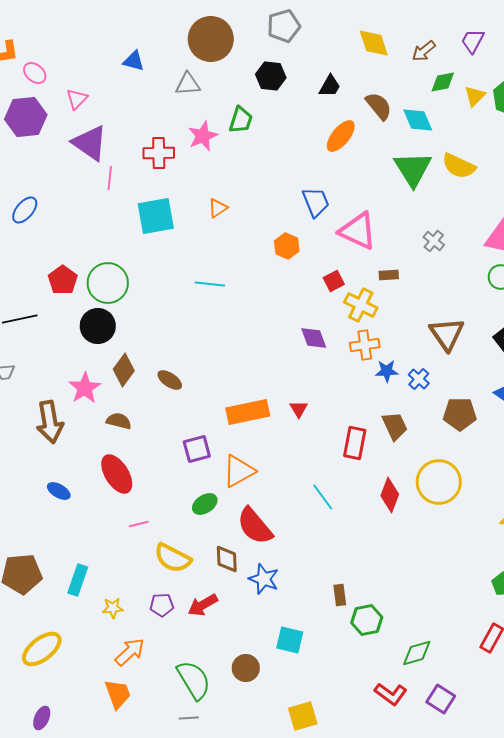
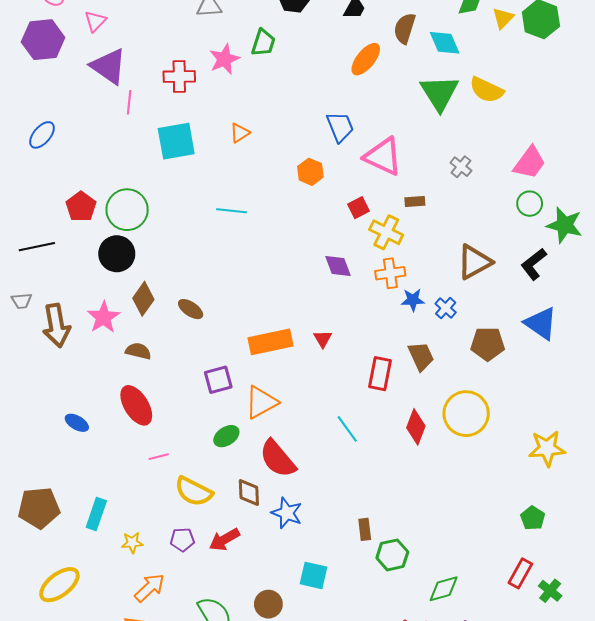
brown semicircle: (379, 106) -> (405, 28), turned -124
brown triangle: (447, 334) -> (474, 262), turned 36
brown arrow: (50, 422) -> (56, 325), moved

